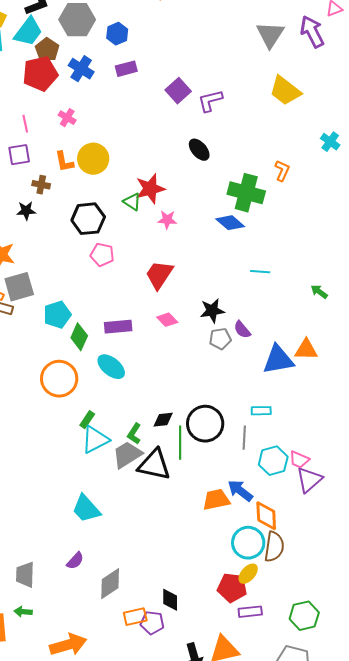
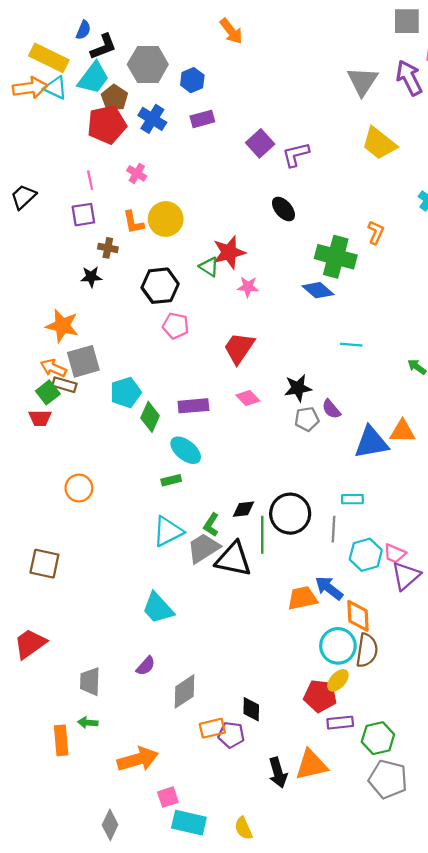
orange circle: (59, 379) -> (79, 488), moved, size x0.7
green rectangle: (87, 420) -> (171, 480), moved, turned 42
green hexagon: (304, 616) -> (378, 738), moved

